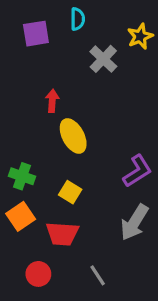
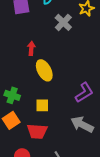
yellow square: (70, 192) -> (42, 105), turned -32
gray arrow: (134, 222) -> (82, 124), turned 85

